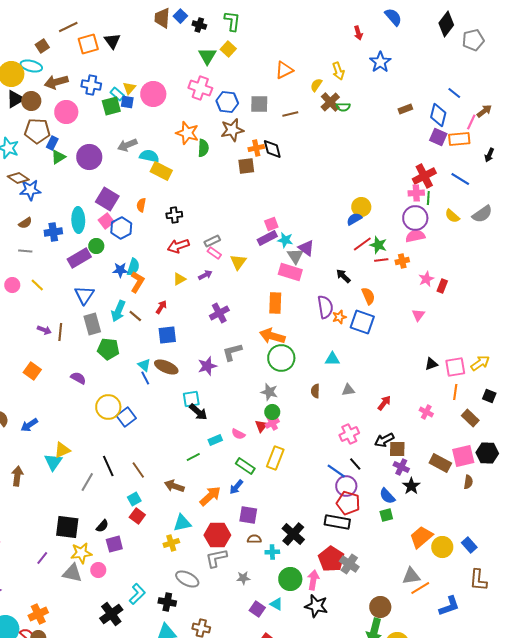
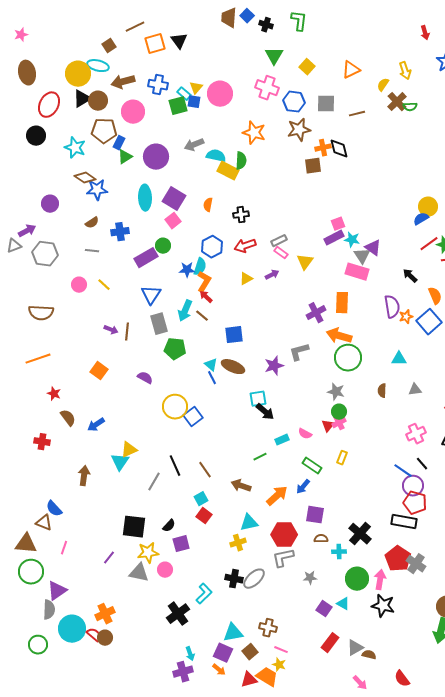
yellow square: (228, 49) -> (307, 67), moved
green semicircle: (203, 148) -> (241, 161), moved
cyan ellipse: (78, 220) -> (145, 198), moved
blue hexagon: (121, 228) -> (212, 247), moved
red arrow: (161, 307) -> (206, 297), moved, turned -80
purple cross: (219, 313) -> (316, 313), moved
blue square: (362, 322) -> (429, 322), turned 30
yellow rectangle: (275, 458) -> (342, 458), size x0.6
gray ellipse: (187, 579) -> (254, 579), turned -70
black cross: (167, 602) -> (234, 579), moved

